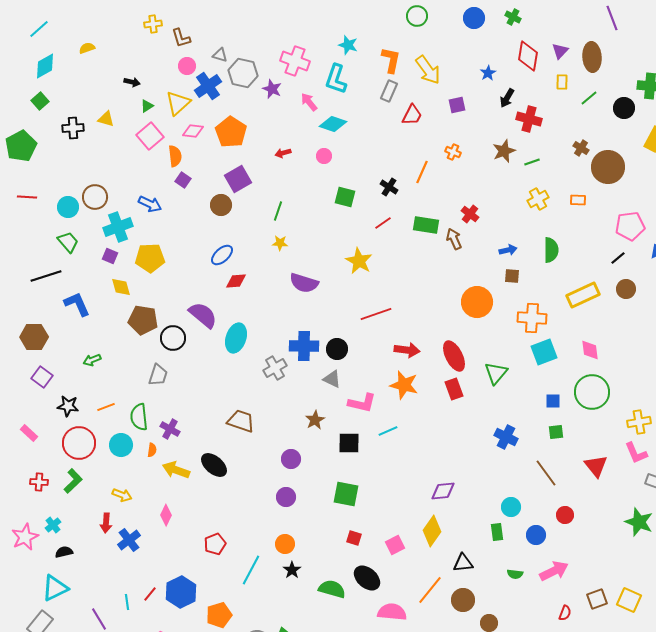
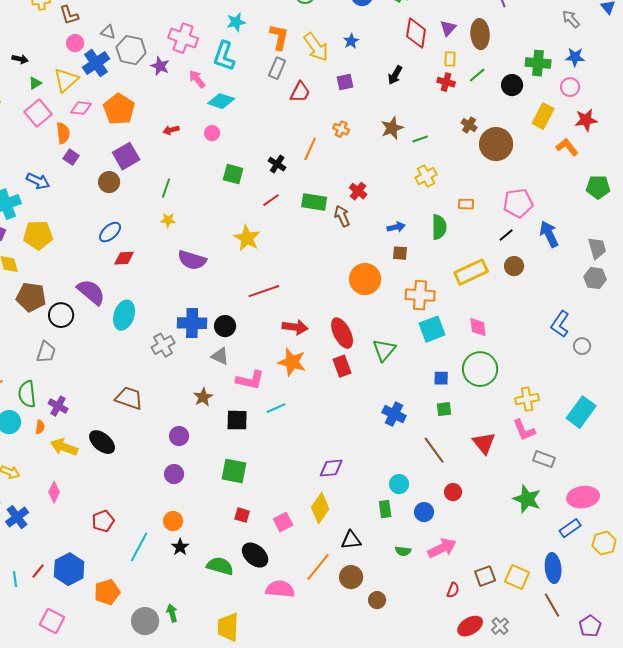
cyan star: (348, 45) -> (236, 22), turned -30
blue star: (488, 73) -> (351, 41), moved
red cross: (529, 119) -> (446, 82), moved, size x0.7
orange rectangle: (578, 200) -> (466, 204), moved

